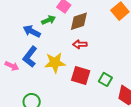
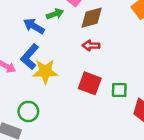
yellow star: (55, 63) -> (45, 72), moved
green square: (105, 79) -> (119, 90), turned -32

